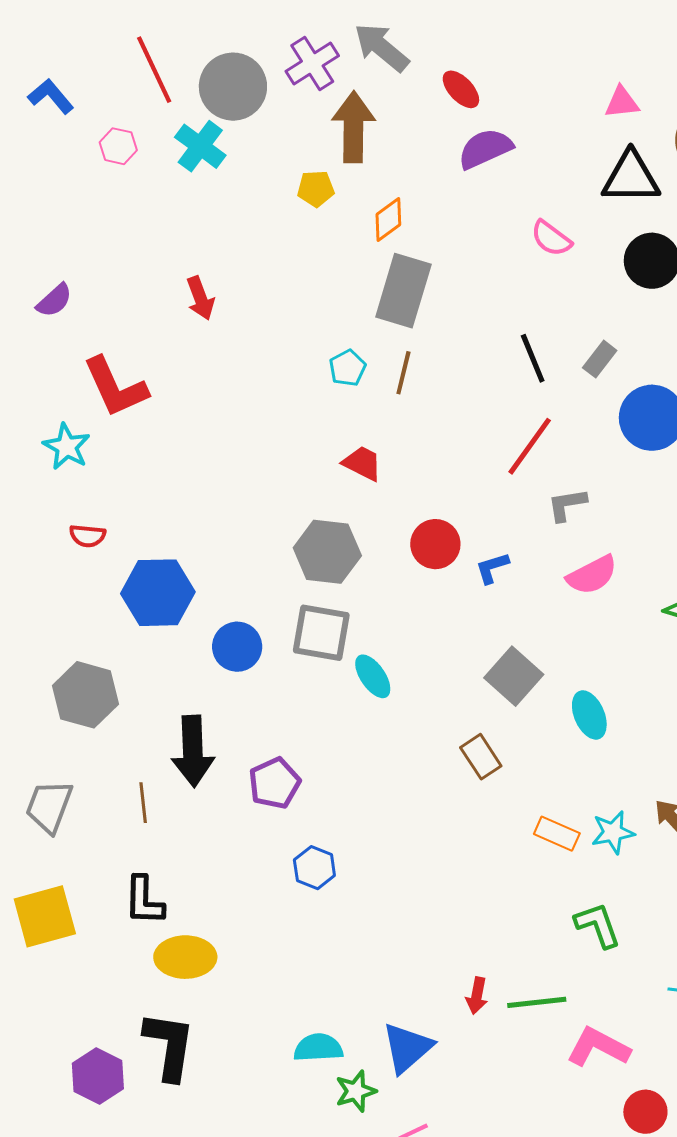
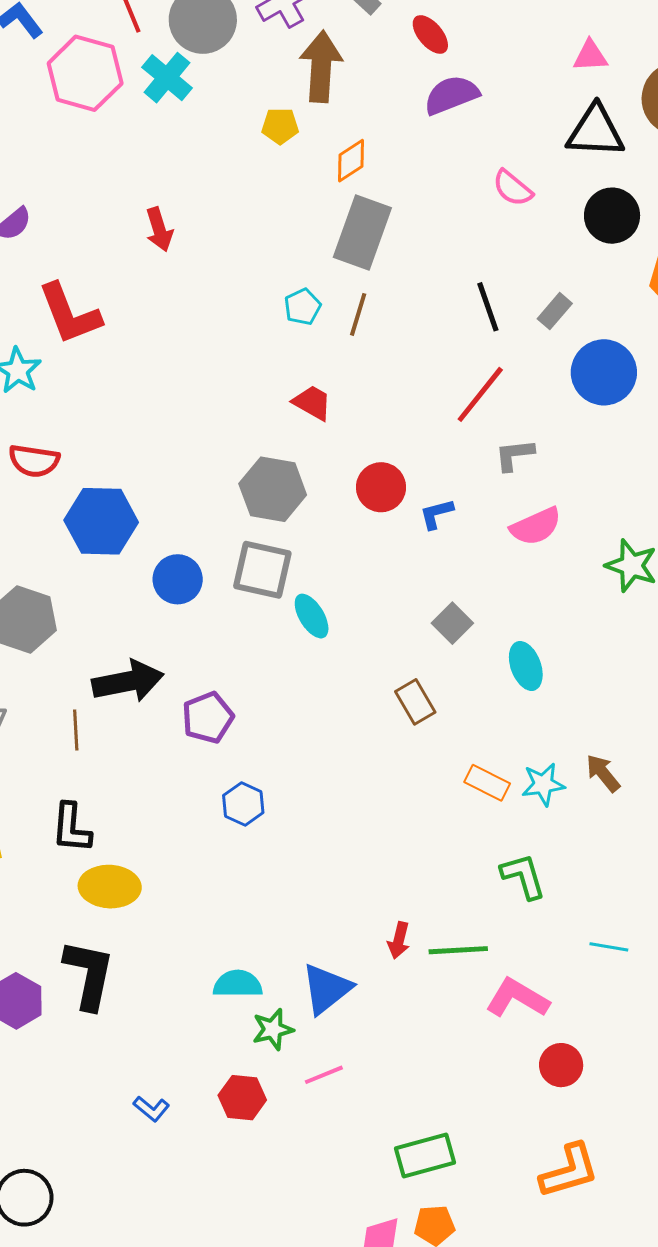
pink hexagon: (118, 146) -> (85, 73), size x2.0
red semicircle: (87, 536) -> (34, 461), size x1.4
gray square: (514, 676) -> (452, 623), size x0.7
black arrow: (193, 751) -> (128, 681), turned -102

